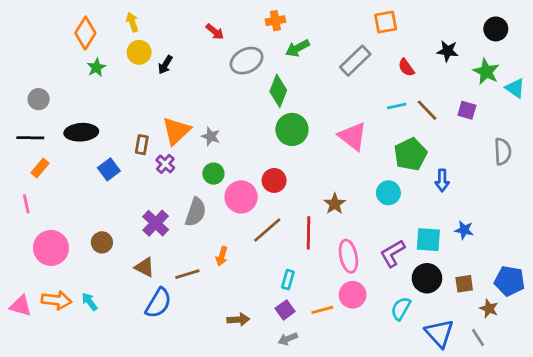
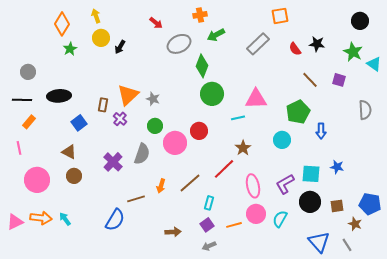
black star: (448, 51) -> (317, 44), moved
cyan line: (397, 106) -> (238, 118), moved
pink triangle: (353, 136) -> (256, 99), turned -40
brown line: (267, 230) -> (190, 183), moved
red line: (309, 233) -> (224, 169), turned 45
brown triangle: (145, 267) -> (69, 152), moved
pink triangle: (21, 306) -> (15, 222), turned -42
cyan semicircle: (401, 309) -> (280, 219), moved

